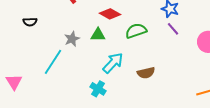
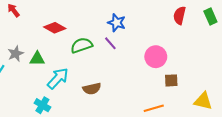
purple line: (173, 29) -> (110, 43), moved
green triangle: (98, 35) -> (37, 59), moved

